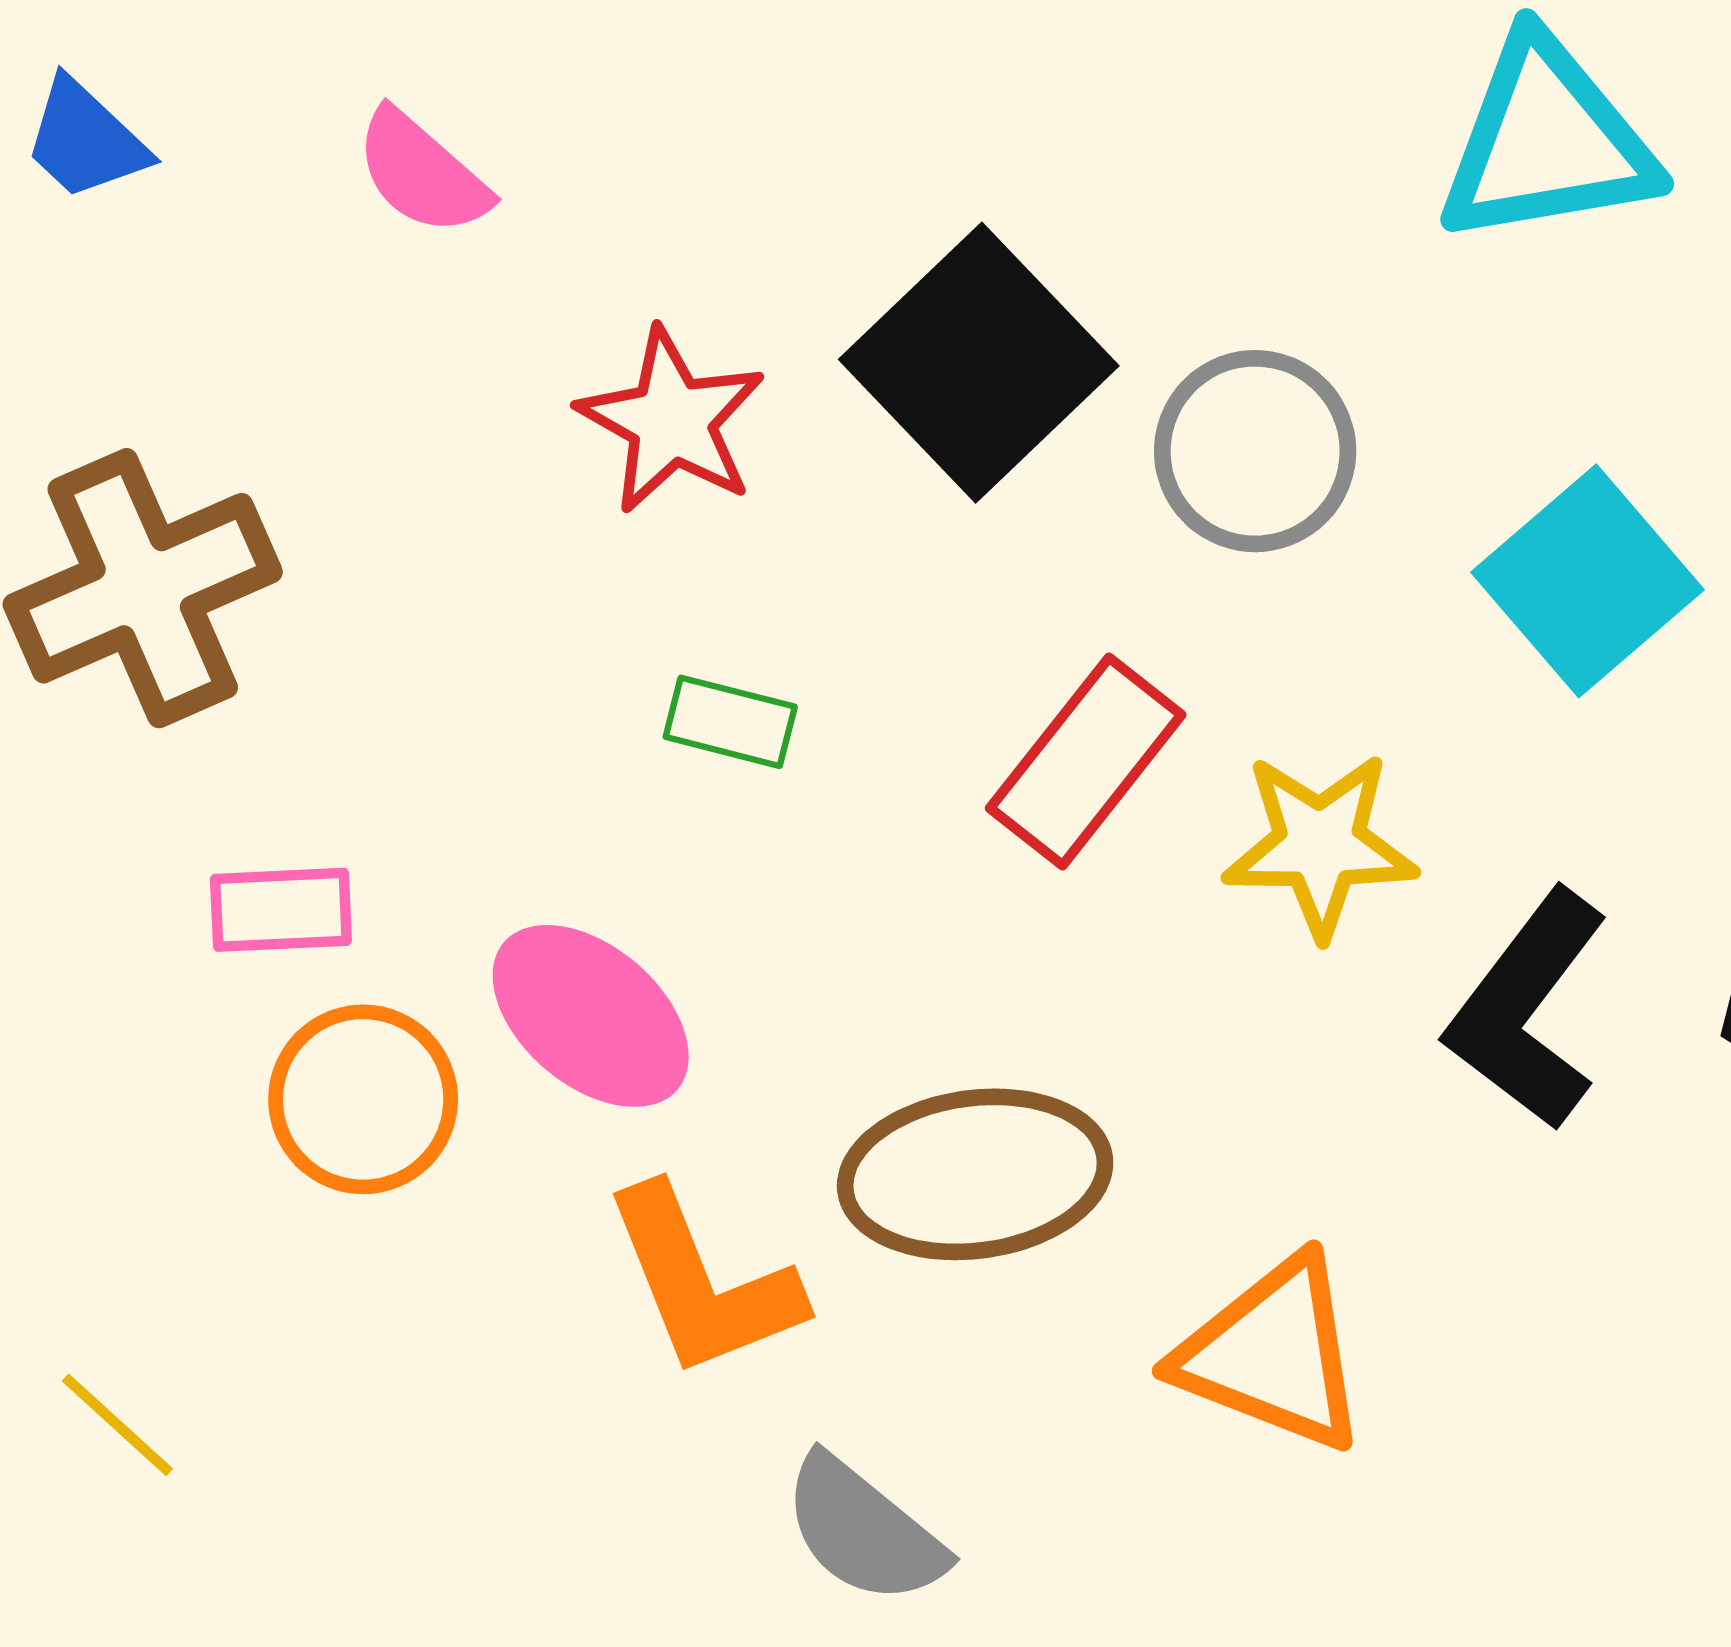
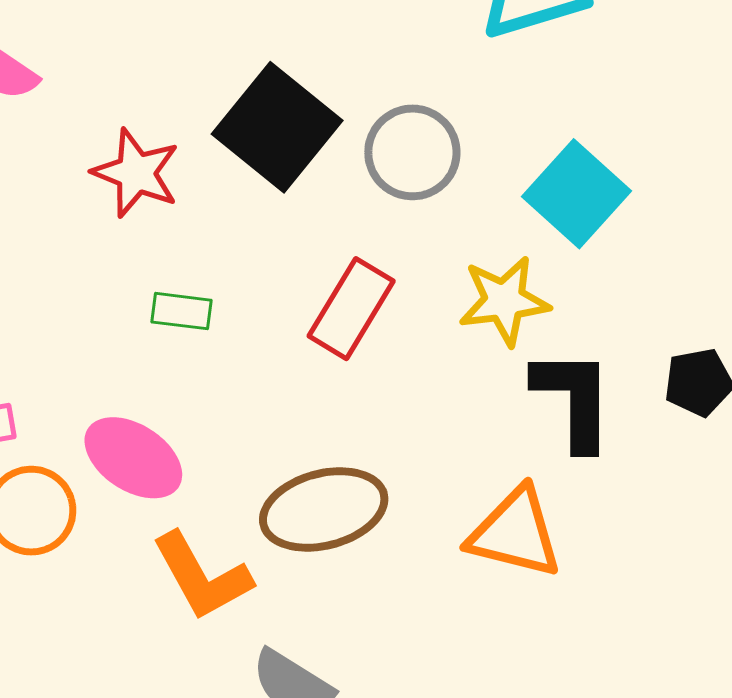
yellow star: (1320, 845) -> (504, 301), moved
black L-shape: (1527, 1010) -> (574, 399), turned 150
orange triangle: (1273, 1354) -> (515, 533), moved

